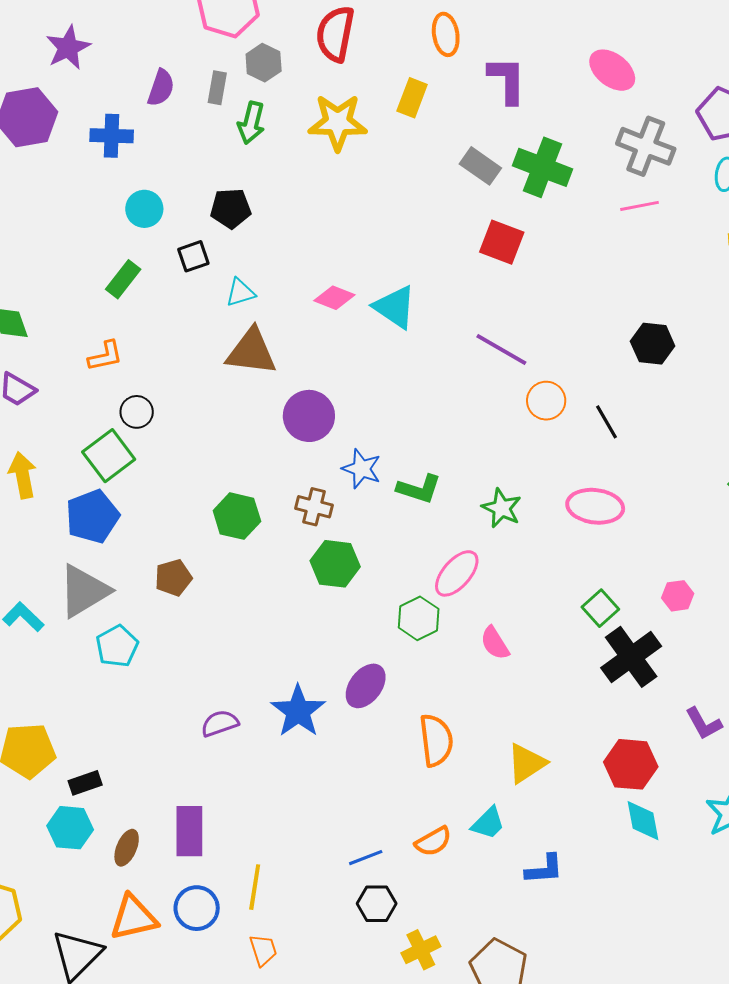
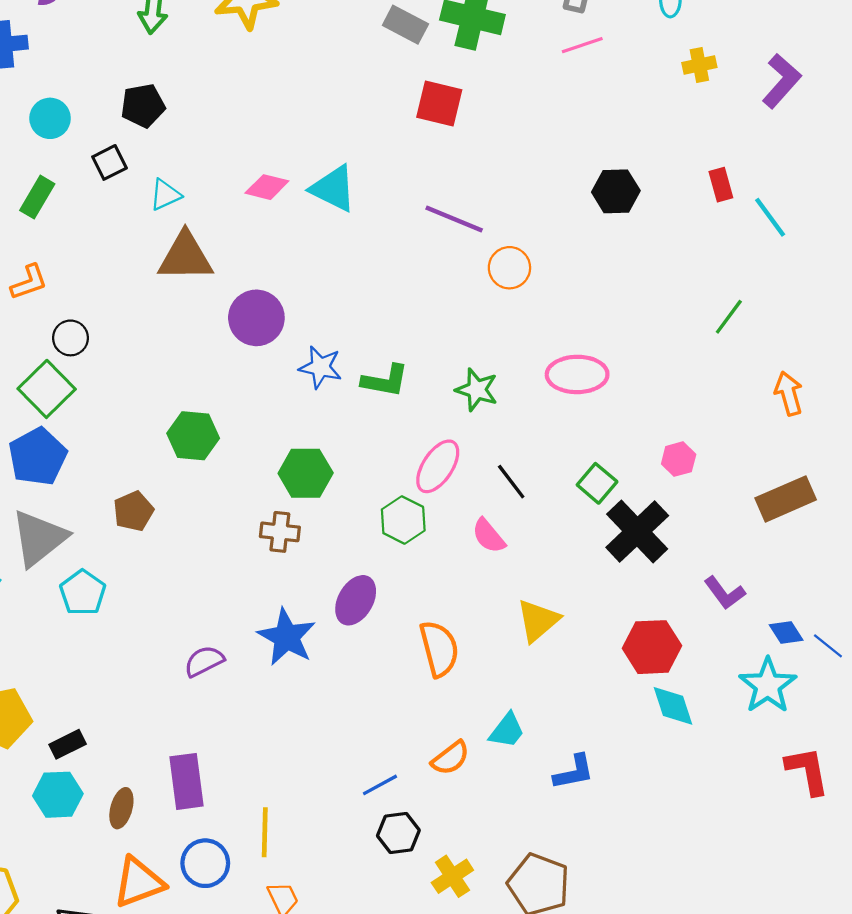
black line: (607, 422) -> (511, 482), moved
brown cross: (314, 507) -> (280, 532), moved
yellow triangle: (526, 763) -> (538, 621), moved

